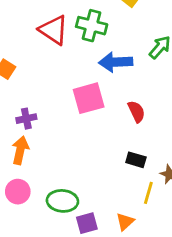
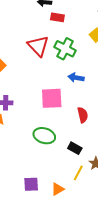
blue arrow: (116, 62) -> (76, 78), size x0.7
green ellipse: (62, 201) -> (44, 136), moved

